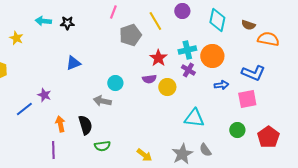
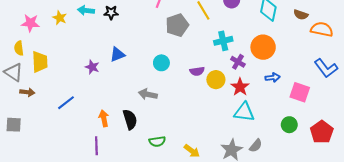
yellow star: (16, 38) -> (60, 18), moved
cyan cross: (187, 50) -> (223, 41), moved
red star: (158, 58) -> (240, 87), moved
blue L-shape: (253, 73) -> (326, 68), moved, turned 30
cyan circle: (115, 83) -> (161, 63), moved
purple star: (44, 95) -> (92, 67), moved
pink square: (247, 99) -> (300, 92), turned 30
green semicircle: (102, 146) -> (157, 141), moved
gray semicircle: (205, 150) -> (256, 146), turned -104

